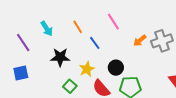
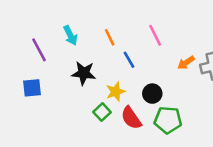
green square: (70, 86) -> (102, 112), moved

